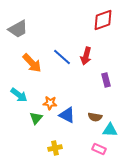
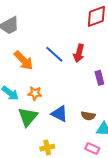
orange star: (50, 103) -> (35, 93), moved
green triangle: (36, 118) -> (28, 117), size x1.5

